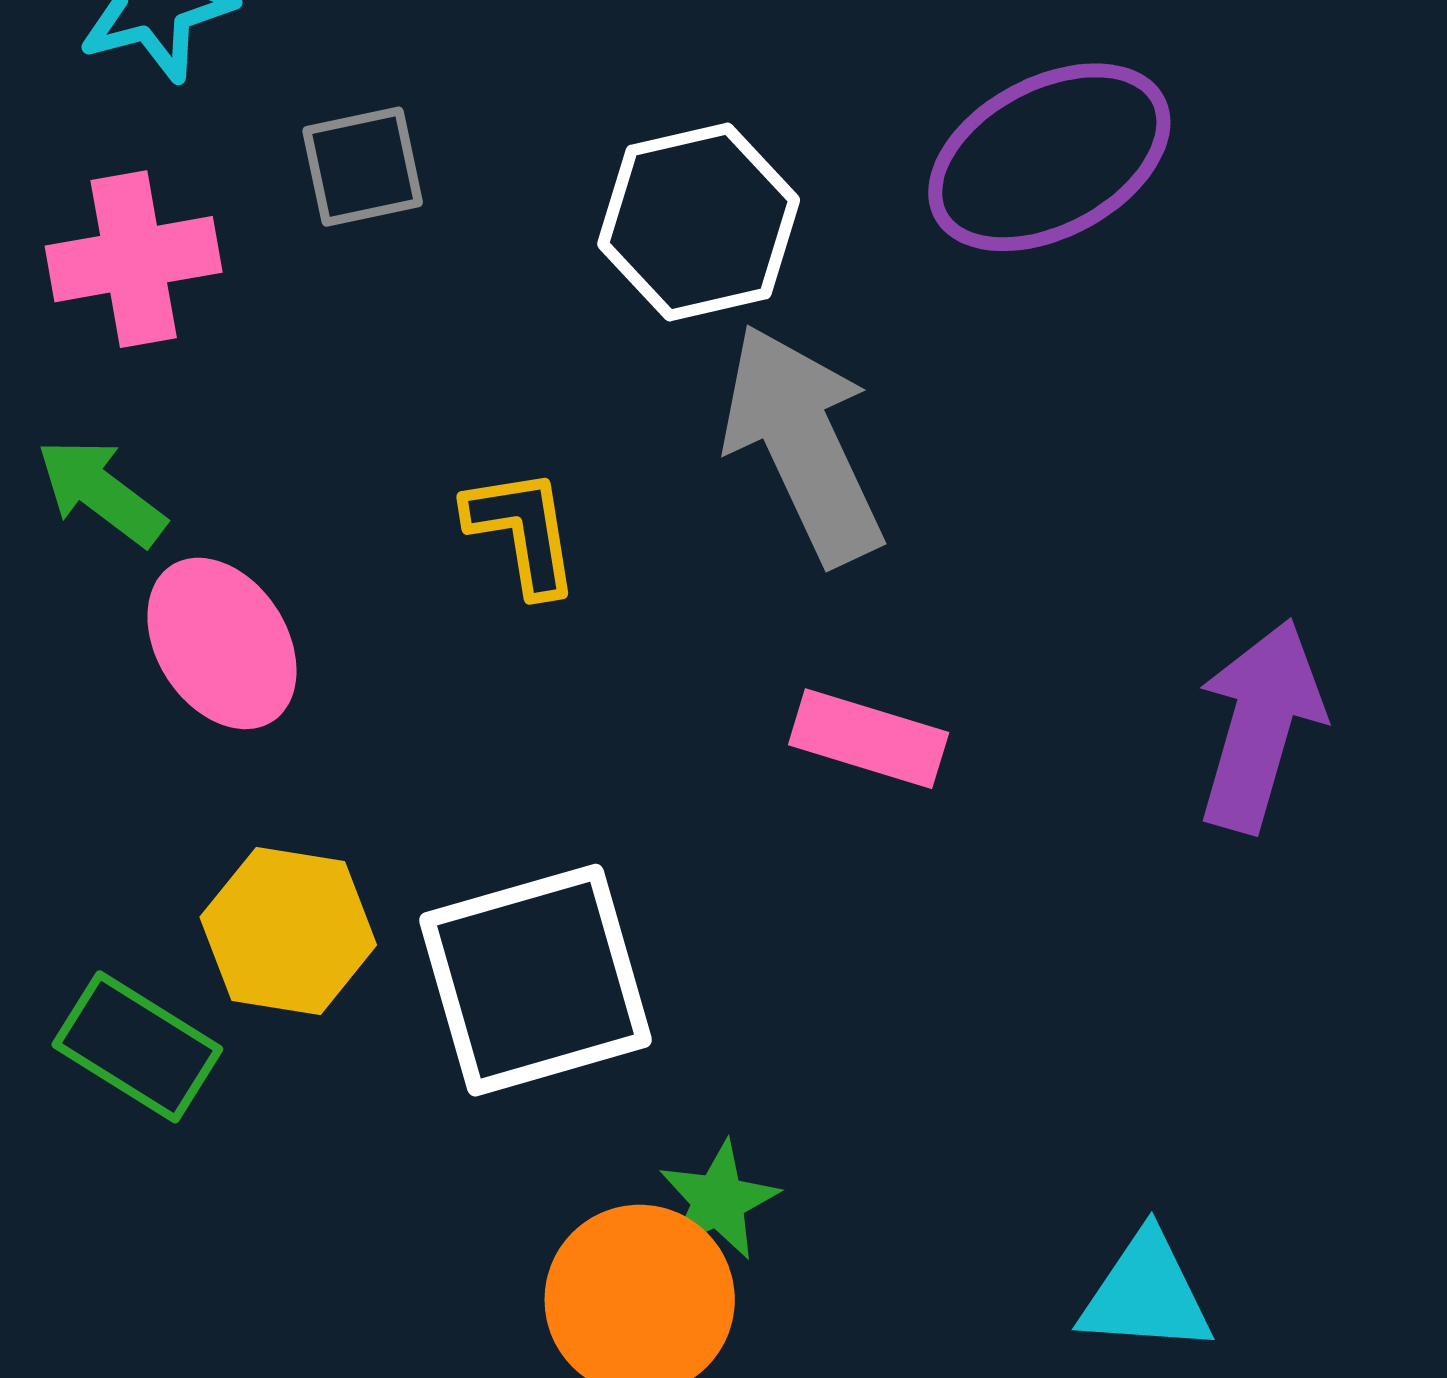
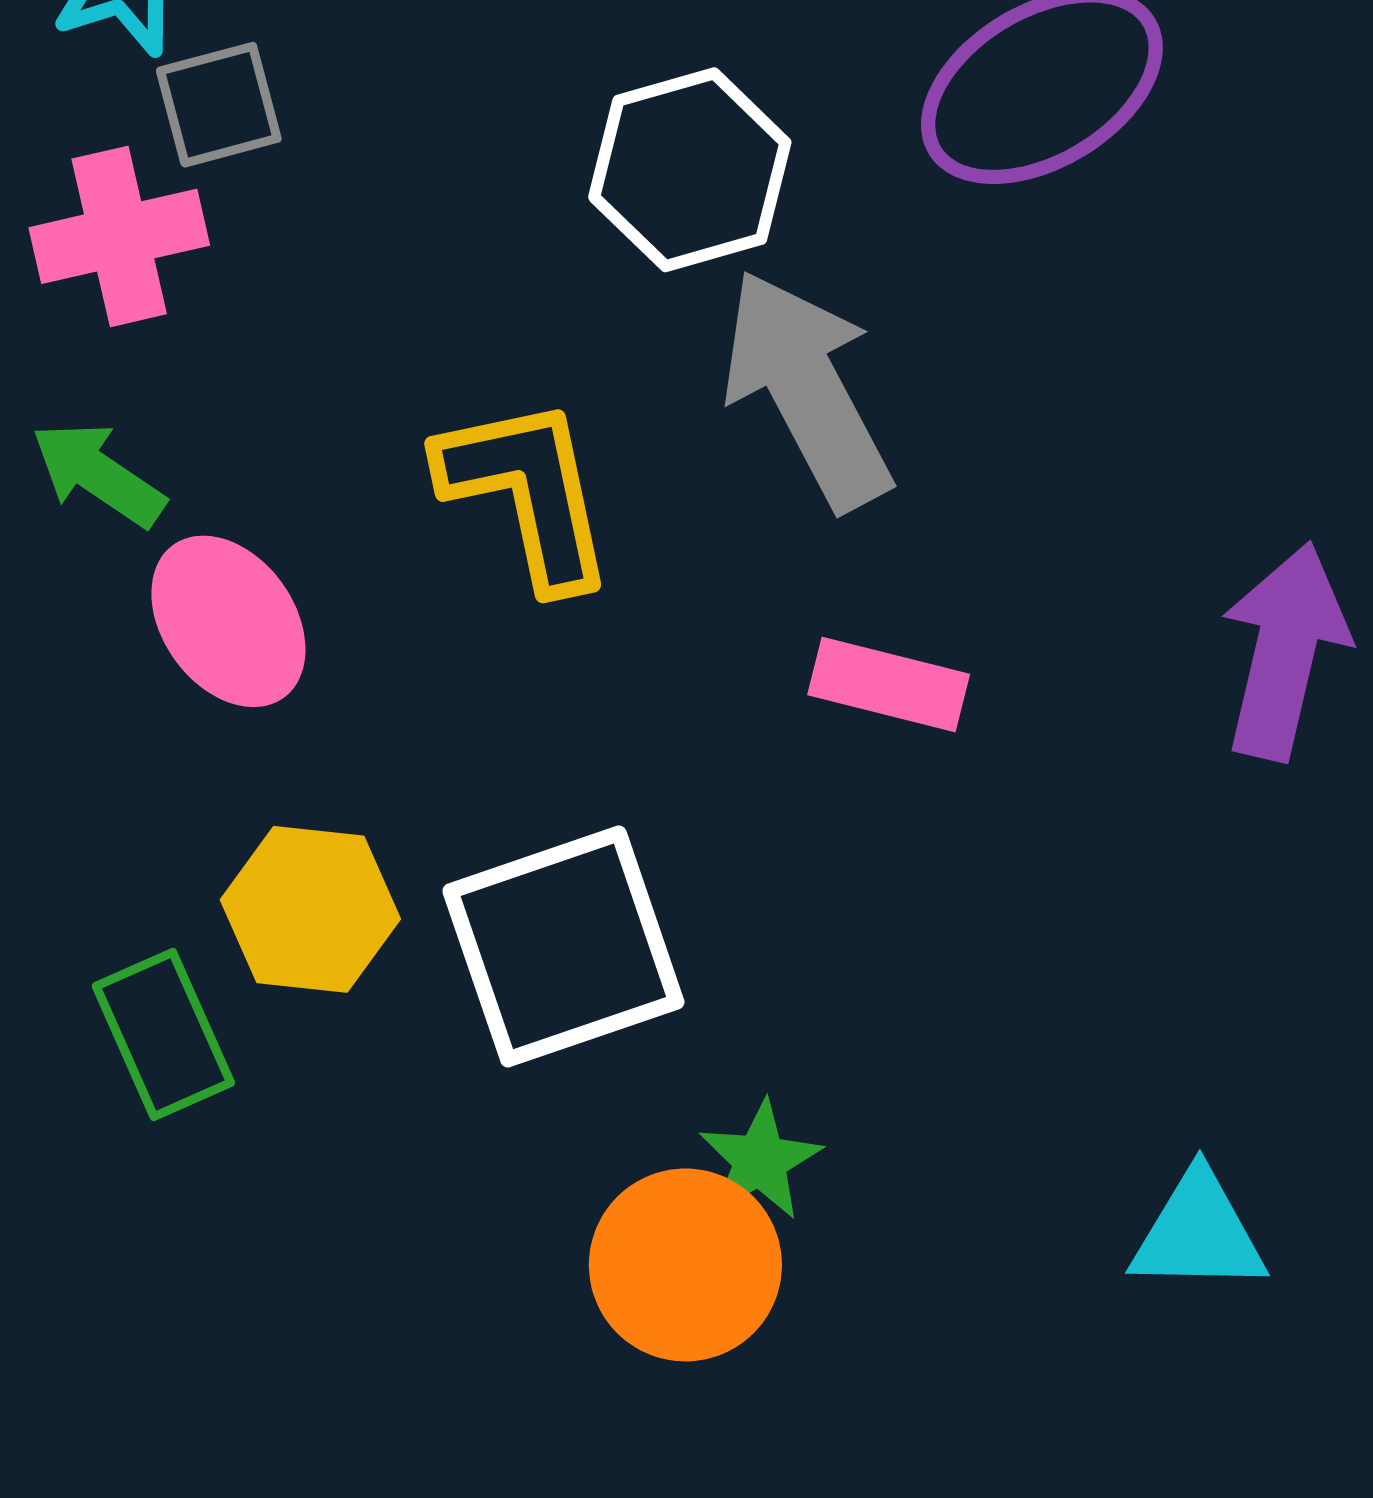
gray square: (363, 167) -> (219, 105), moved
yellow L-shape: (522, 531) -> (527, 492), size x1.5
green rectangle: (137, 1047) -> (163, 1034), turned 37

